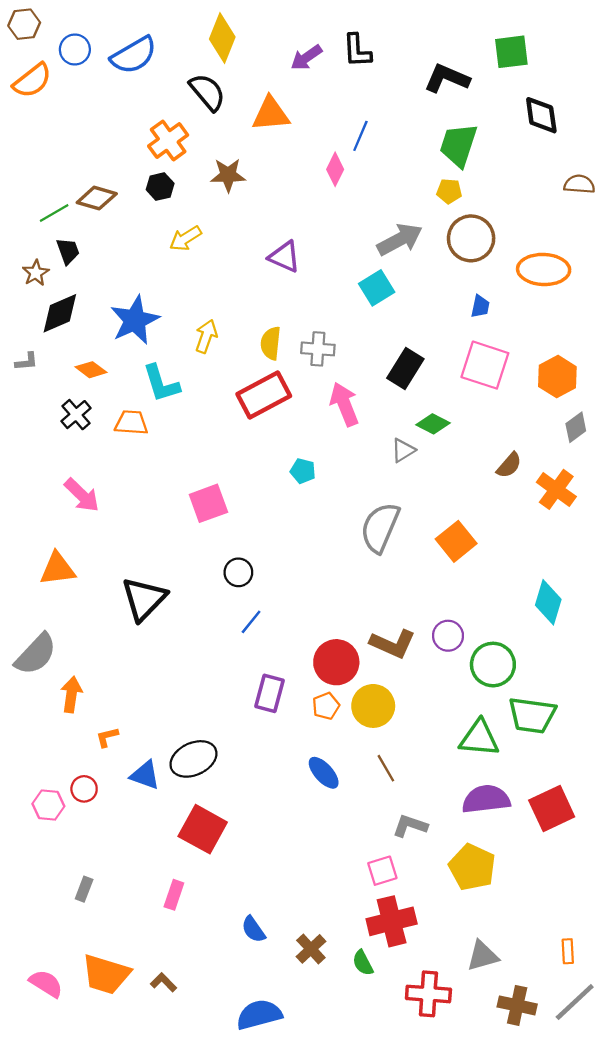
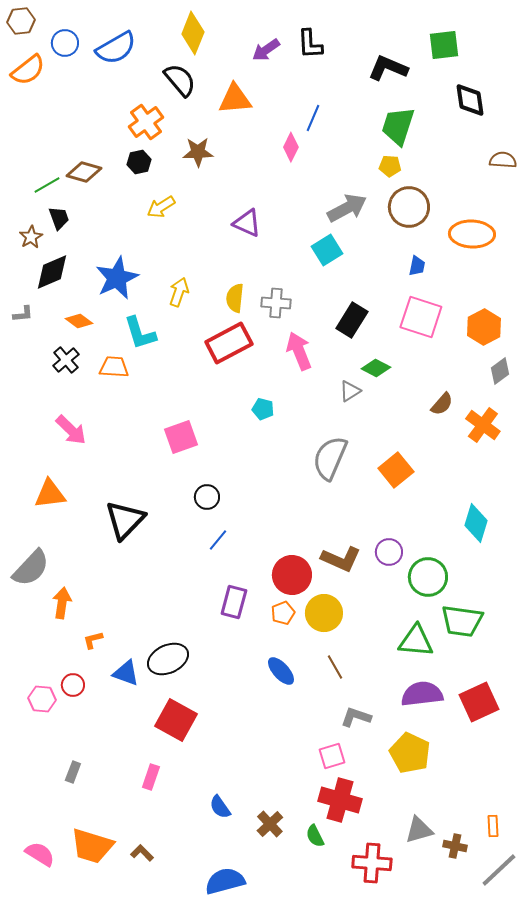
red cross: (392, 921) -> (340, 800), turned 30
brown cross: (517, 1005) -> (455, 846), moved, size x0.7

